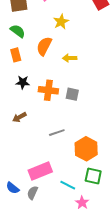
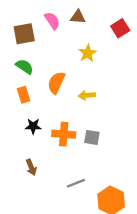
yellow star: (61, 22) -> (88, 53), moved
brown arrow: (19, 117) -> (31, 167), turned -80

